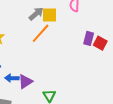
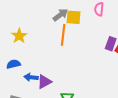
orange line: (41, 33) -> (63, 35), turned -40

